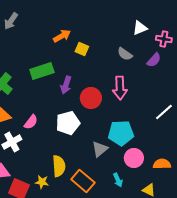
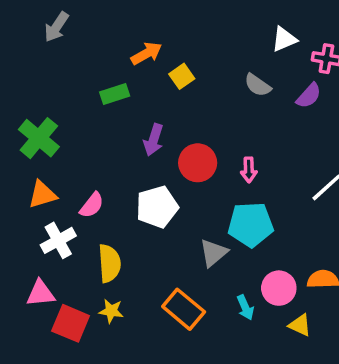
yellow square: (82, 49) -> (182, 76), turned 32
green rectangle: (42, 71) -> (115, 94), moved, size x0.7
pink arrow: (120, 88) -> (249, 170), moved, size x0.6
pink circle: (134, 158) -> (279, 288), moved
yellow semicircle: (59, 166) -> (109, 263), moved

